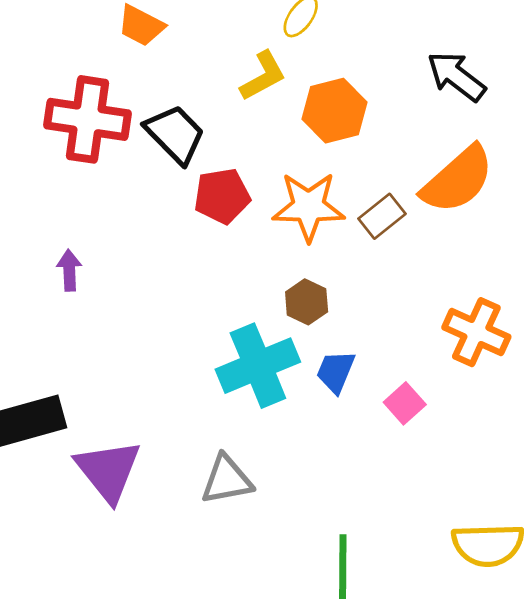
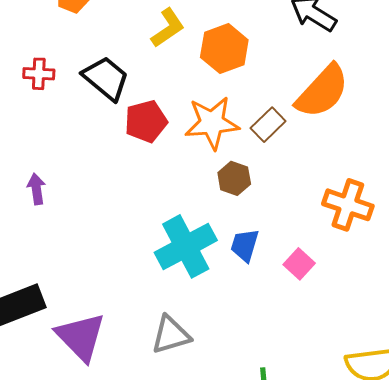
red cross: (87, 119) -> (39, 74), size x0.5
brown hexagon: (307, 302) -> (234, 178), moved

